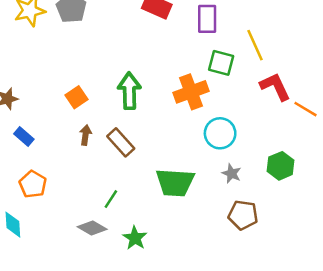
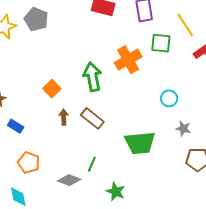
orange cross: (191, 92) -> (128, 60), moved
cyan circle: (220, 133) -> (169, 98), size x0.7
gray diamond: (92, 228) -> (69, 180), moved

